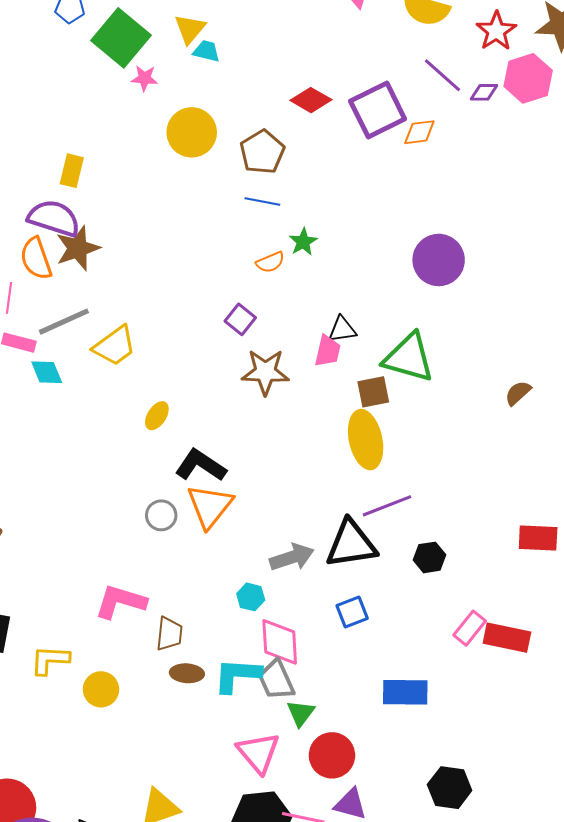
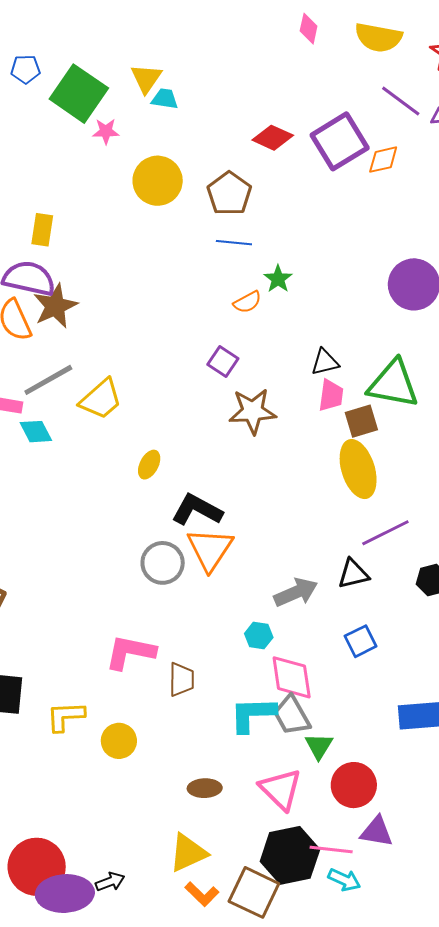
pink trapezoid: (328, 351) -> (331, 395), moved
gray circle: (161, 515) -> (163, 563), size x1.4
black triangle: (351, 544) -> (353, 574), size x0.6
brown ellipse: (187, 673) -> (205, 788), moved

